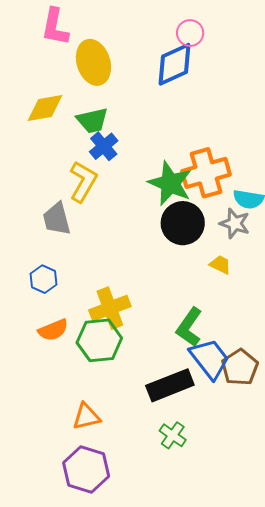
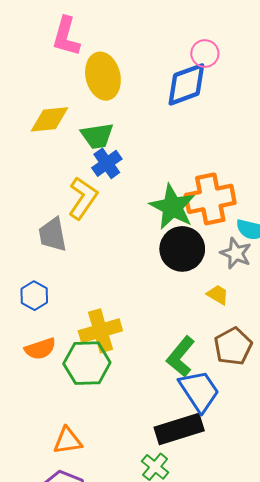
brown pentagon: (240, 367) -> (233, 346), moved
black rectangle: (170, 385) -> (179, 429), moved

